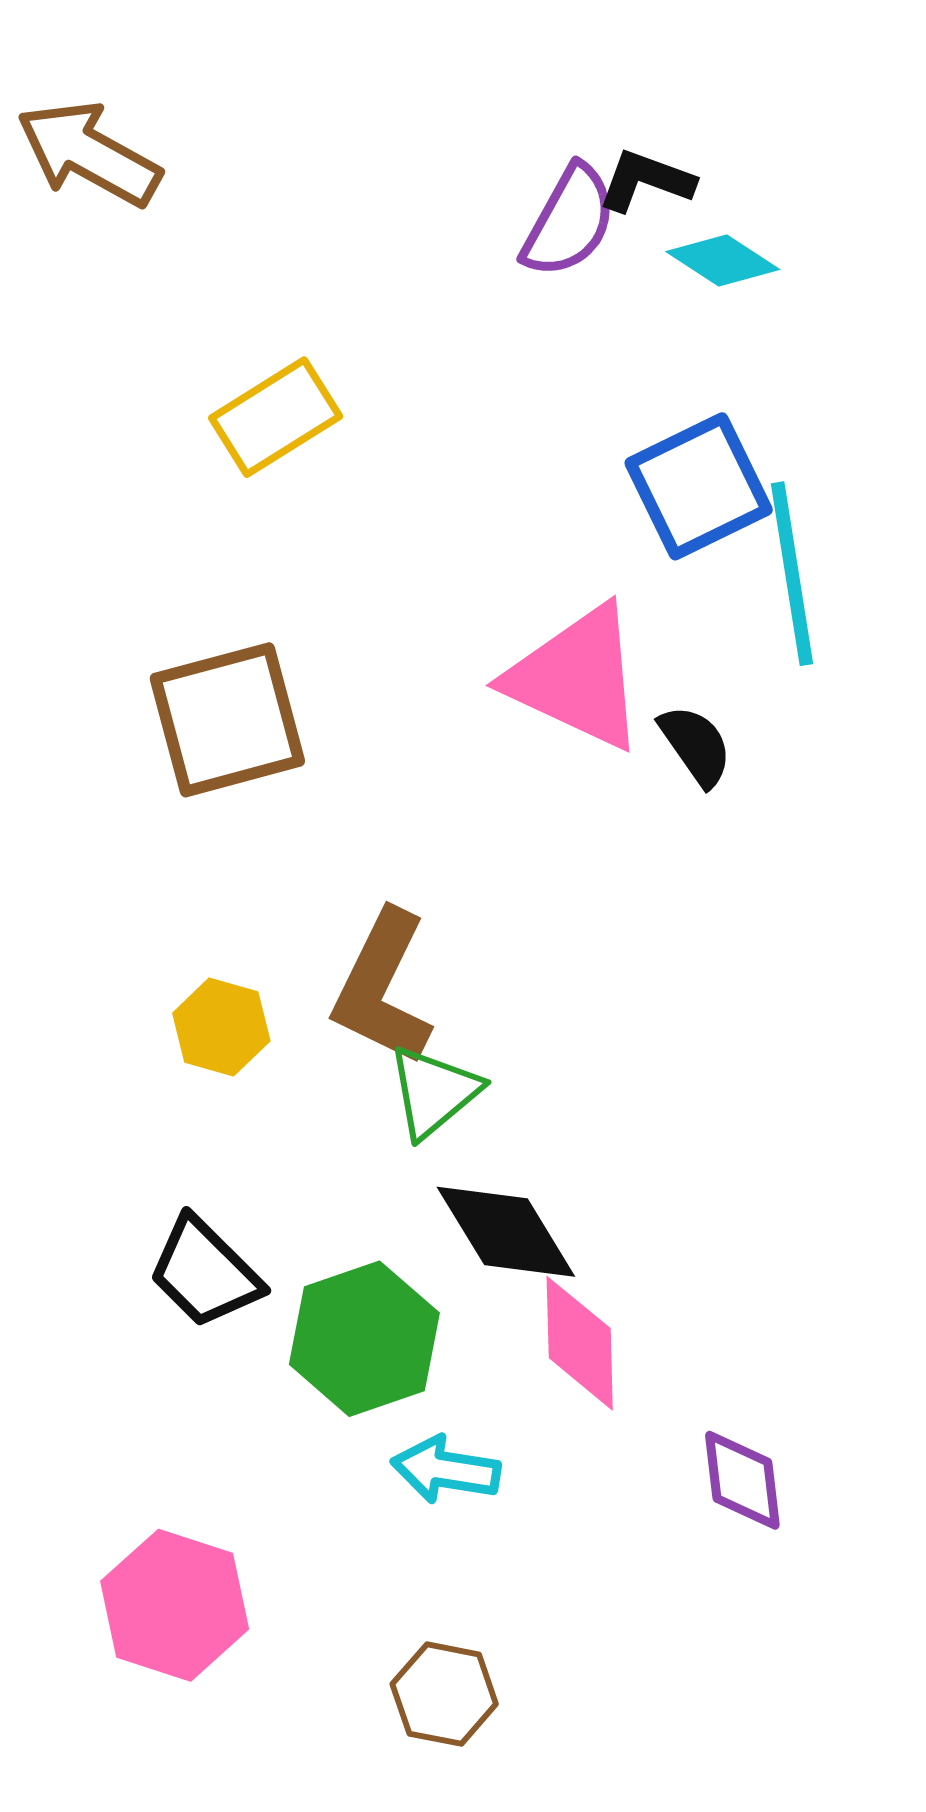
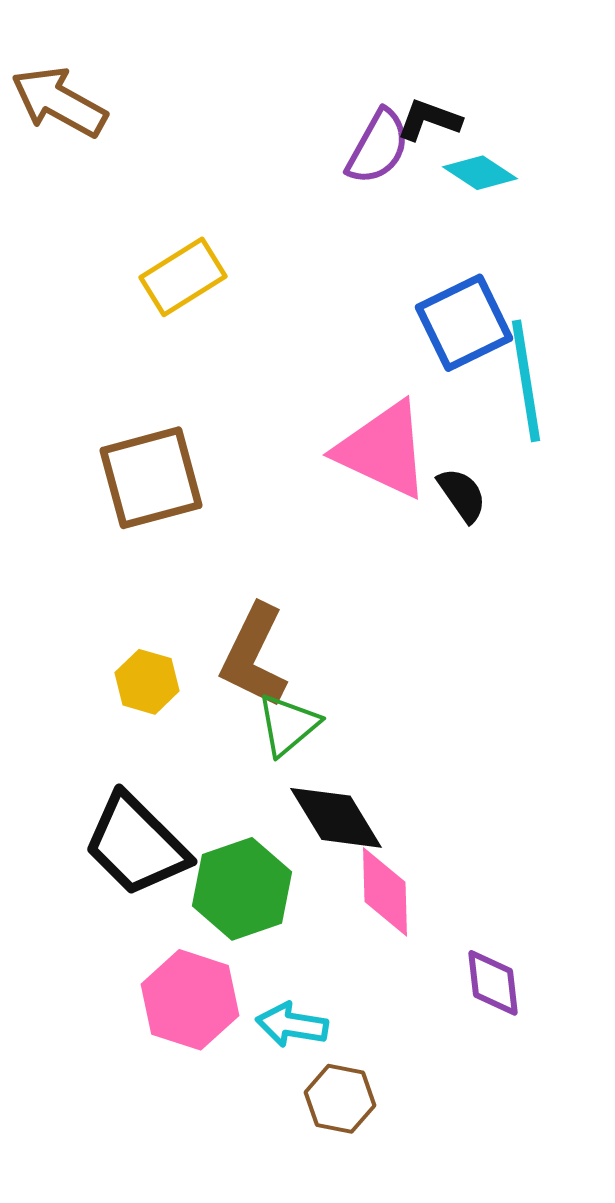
black trapezoid: (205, 1272) -> (136, 845), size x1.4
cyan arrow: (446, 1470) -> (292, 1025), moved
pink hexagon: (175, 1605) -> (190, 1000), moved
brown hexagon: (444, 1694) -> (340, 1099), moved

